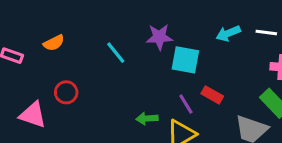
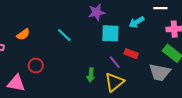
cyan arrow: (228, 33) -> (137, 22), moved
purple star: (159, 37) -> (97, 12), moved
green arrow: (147, 118) -> (91, 75), turned -72

